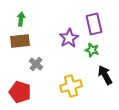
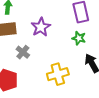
purple star: (69, 38) -> (41, 27), moved

